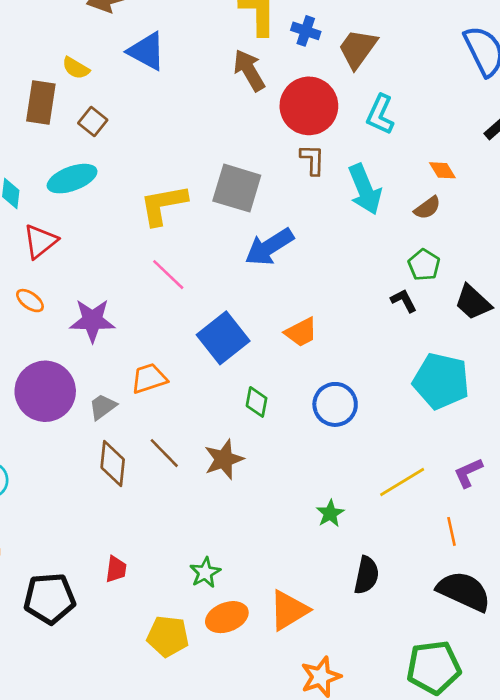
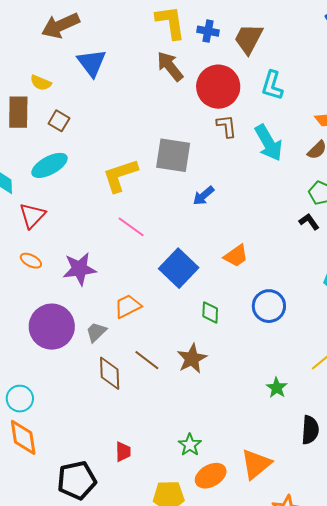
blue triangle: (147, 51) -> (92, 63), turned 32
blue arrow: (269, 247) -> (203, 196), size x0.6

